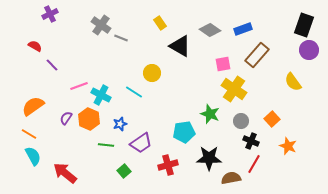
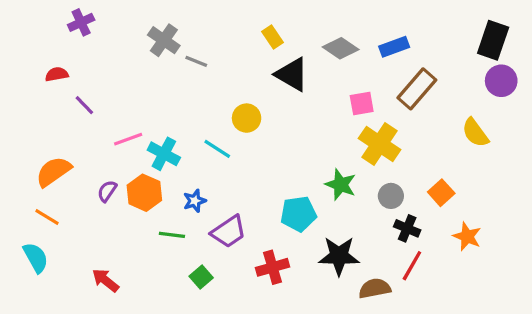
yellow rectangle: (160, 23) -> (272, 37), moved
red semicircle: (35, 46) -> (57, 74), turned -40
cyan semicircle: (33, 156) -> (36, 258), moved
red arrow: (65, 173) -> (105, 280), size x0.7

